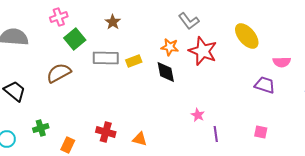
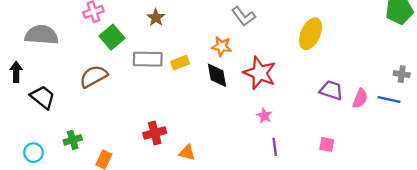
yellow ellipse: (247, 36) -> (311, 34), turned 64
red star: (203, 51) -> (260, 73), moved
pink semicircle: (282, 62) -> (360, 98), moved, turned -66
pink star: (198, 115) -> (264, 116), moved
red cross: (106, 132) -> (155, 133), moved, turned -30

